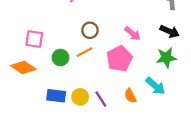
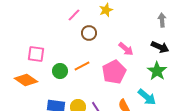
brown circle: (90, 30) -> (89, 33), moved
green star: (166, 58) -> (157, 71), turned -30

